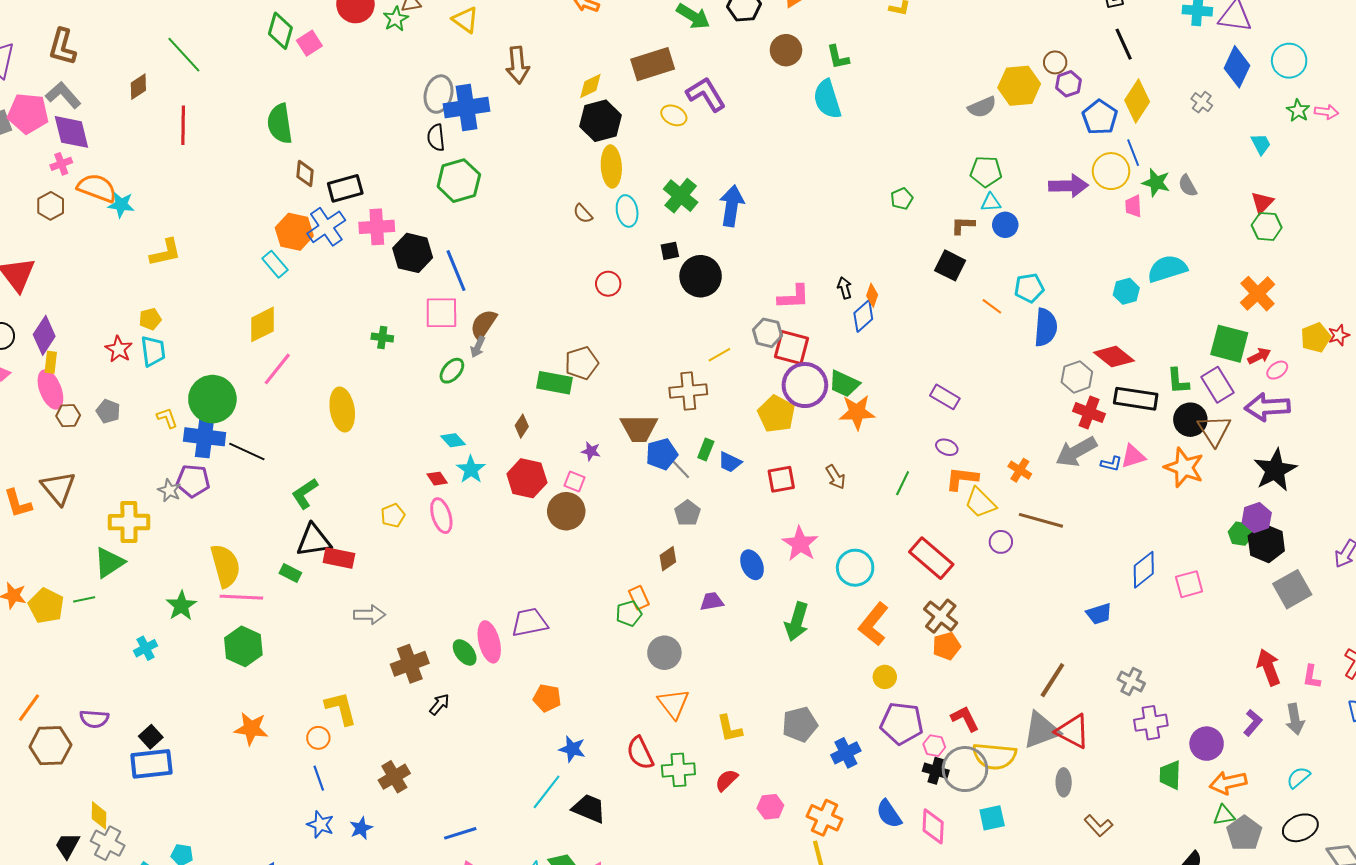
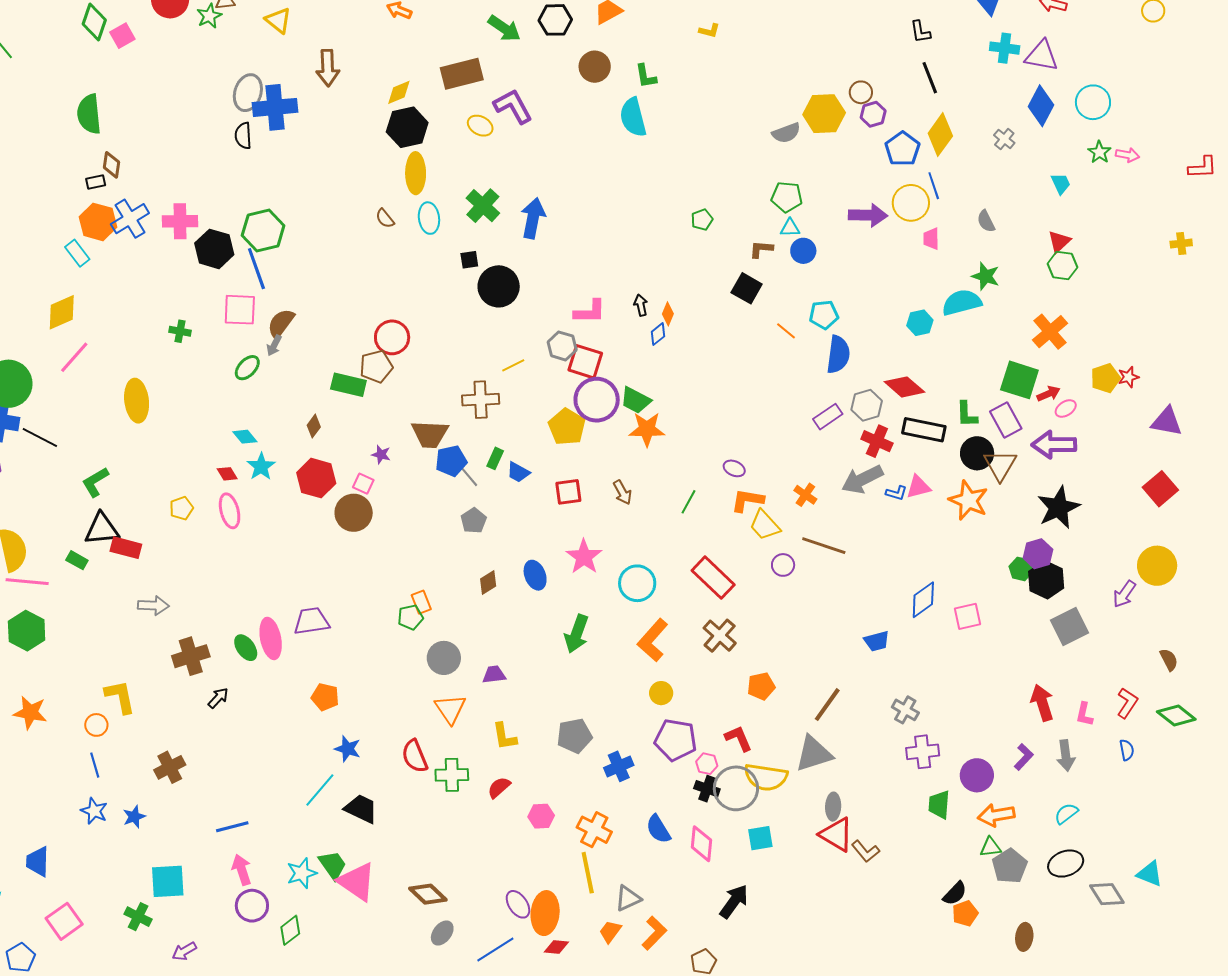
green hexagon: (459, 181) -> (263, 231), moved
green star: (1156, 183) -> (986, 276), moved
black rectangle: (345, 188) -> (96, 182), moved, size x0.6
red circle: (608, 284) -> (392, 337), moved, size x1.4
blue diamond: (863, 316) -> (658, 334), size x0.7
purple rectangle: (945, 397) -> (828, 417), moved, turned -68
brown diamond: (668, 559) -> (488, 583), moved
purple trapezoid: (712, 601) -> (494, 675), moved
orange pentagon: (947, 646) -> (761, 686), moved
red triangle: (1073, 731) -> (836, 835), moved

